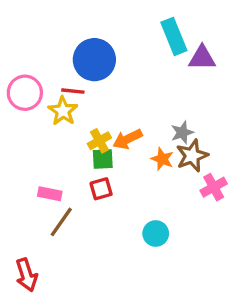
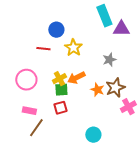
blue circle: (94, 60) -> (56, 30), size x0.6
pink circle: (25, 93) -> (26, 80), moved
yellow star: (63, 111) -> (73, 48), moved
gray star: (182, 132) -> (109, 60), moved

